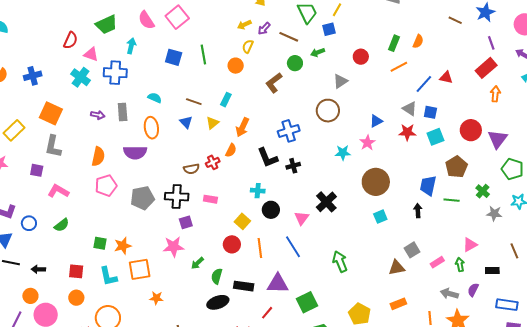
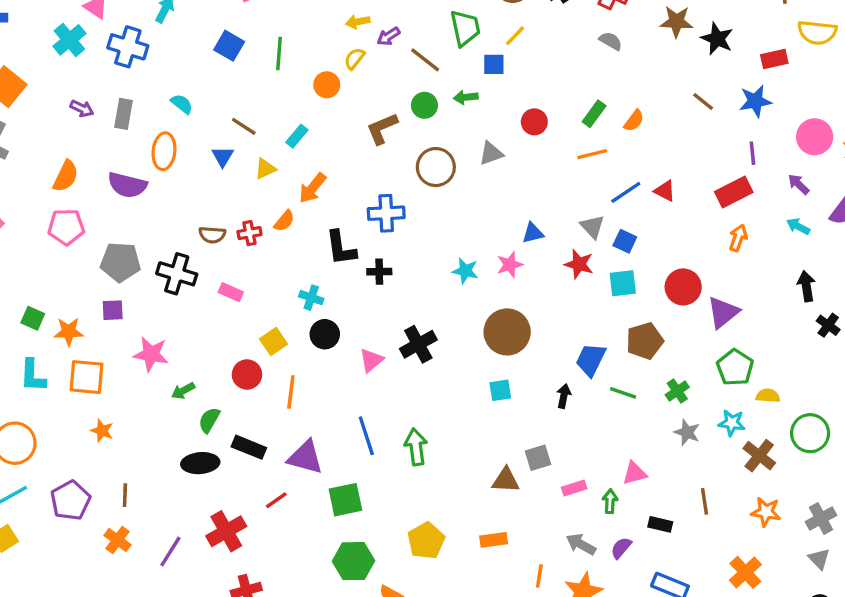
brown circle: (328, 111) -> (436, 167), moved
purple square: (186, 222) -> (113, 310), moved
blue line: (293, 247) -> (366, 436), moved

